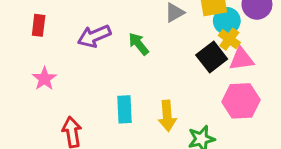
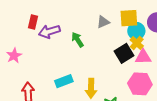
red rectangle: (39, 25) -> (33, 22), moved
cyan rectangle: (125, 109) -> (64, 81), turned 66

